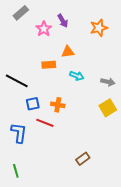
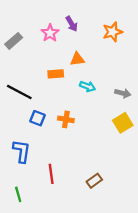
gray rectangle: (21, 13) -> (14, 41), moved
blue square: (33, 104) -> (38, 118), turned 32
red line: (45, 123) -> (51, 174), moved, turned 60

